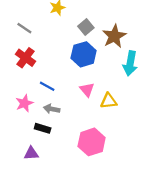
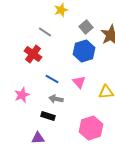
gray line: (24, 28) -> (45, 32), moved
pink triangle: (87, 90) -> (79, 82), moved
pink star: (24, 103) -> (22, 95), moved

